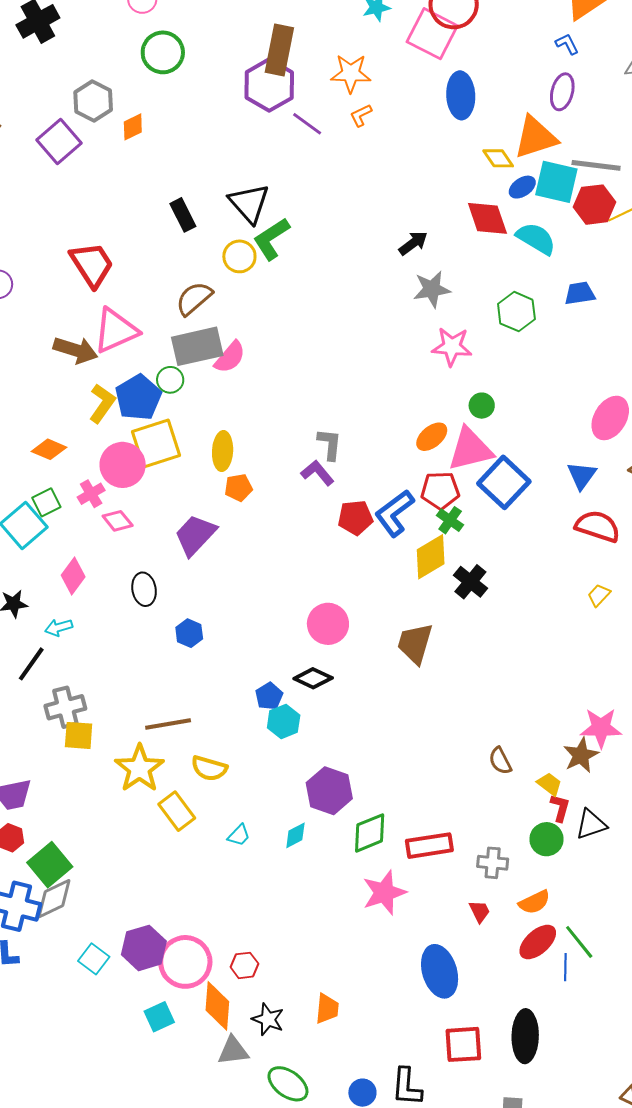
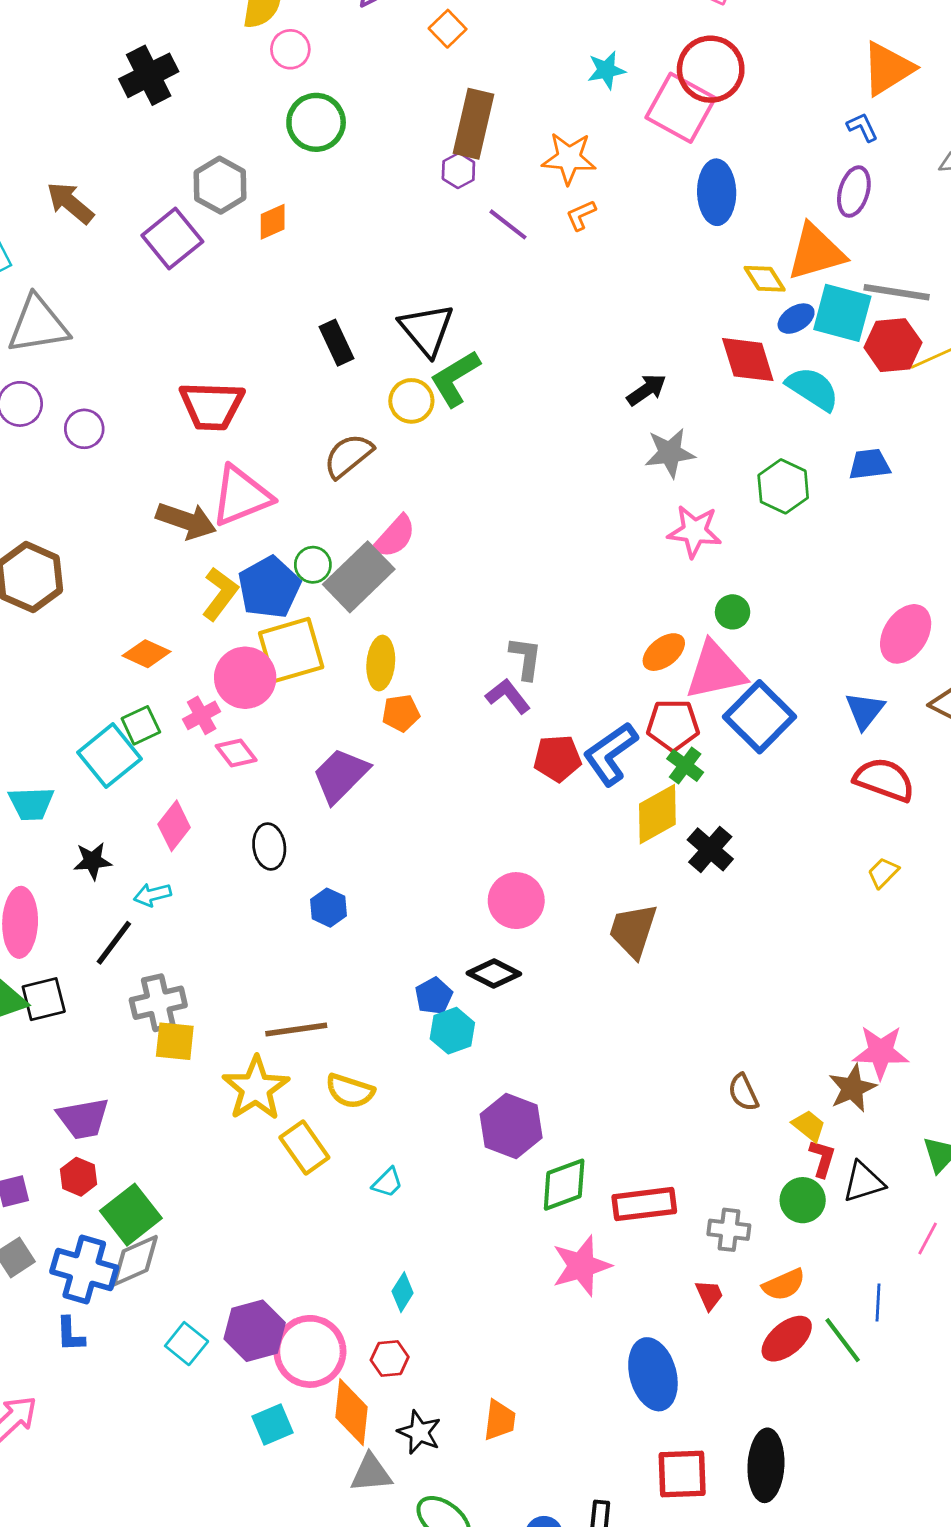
purple hexagon: (269, 85) -> (458, 171), size x0.5
red trapezoid: (92, 264) -> (212, 406), turned 123
gray rectangle: (197, 346) -> (359, 577), moved, turned -33
cyan diamond: (295, 835) -> (403, 1292), moved, turned -32
blue line: (565, 967) -> (878, 1302), moved

